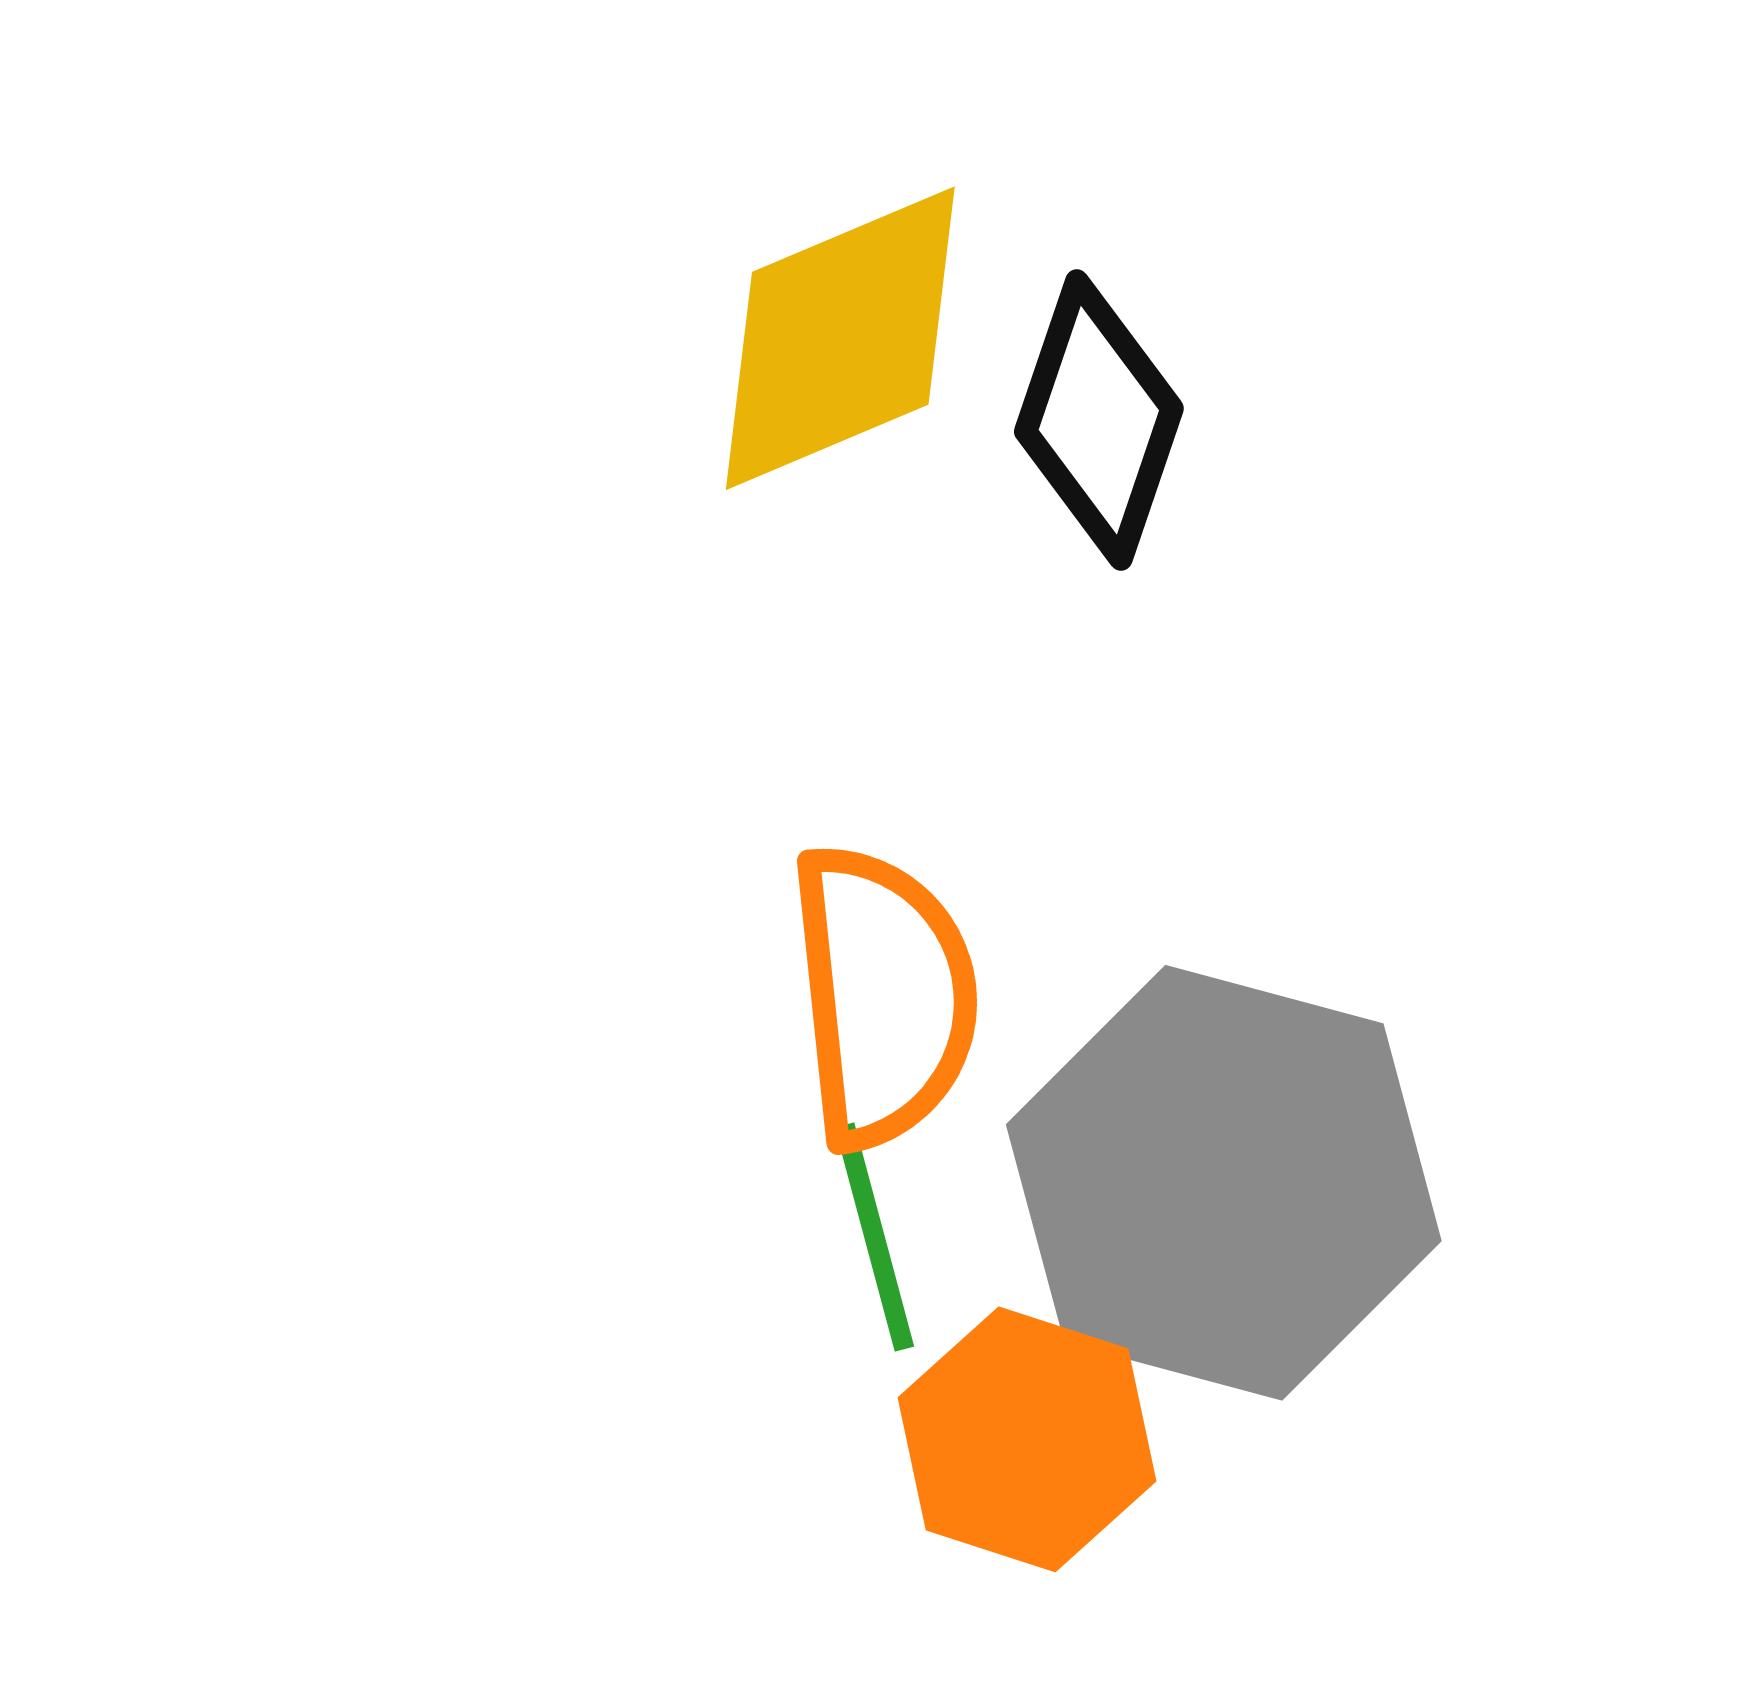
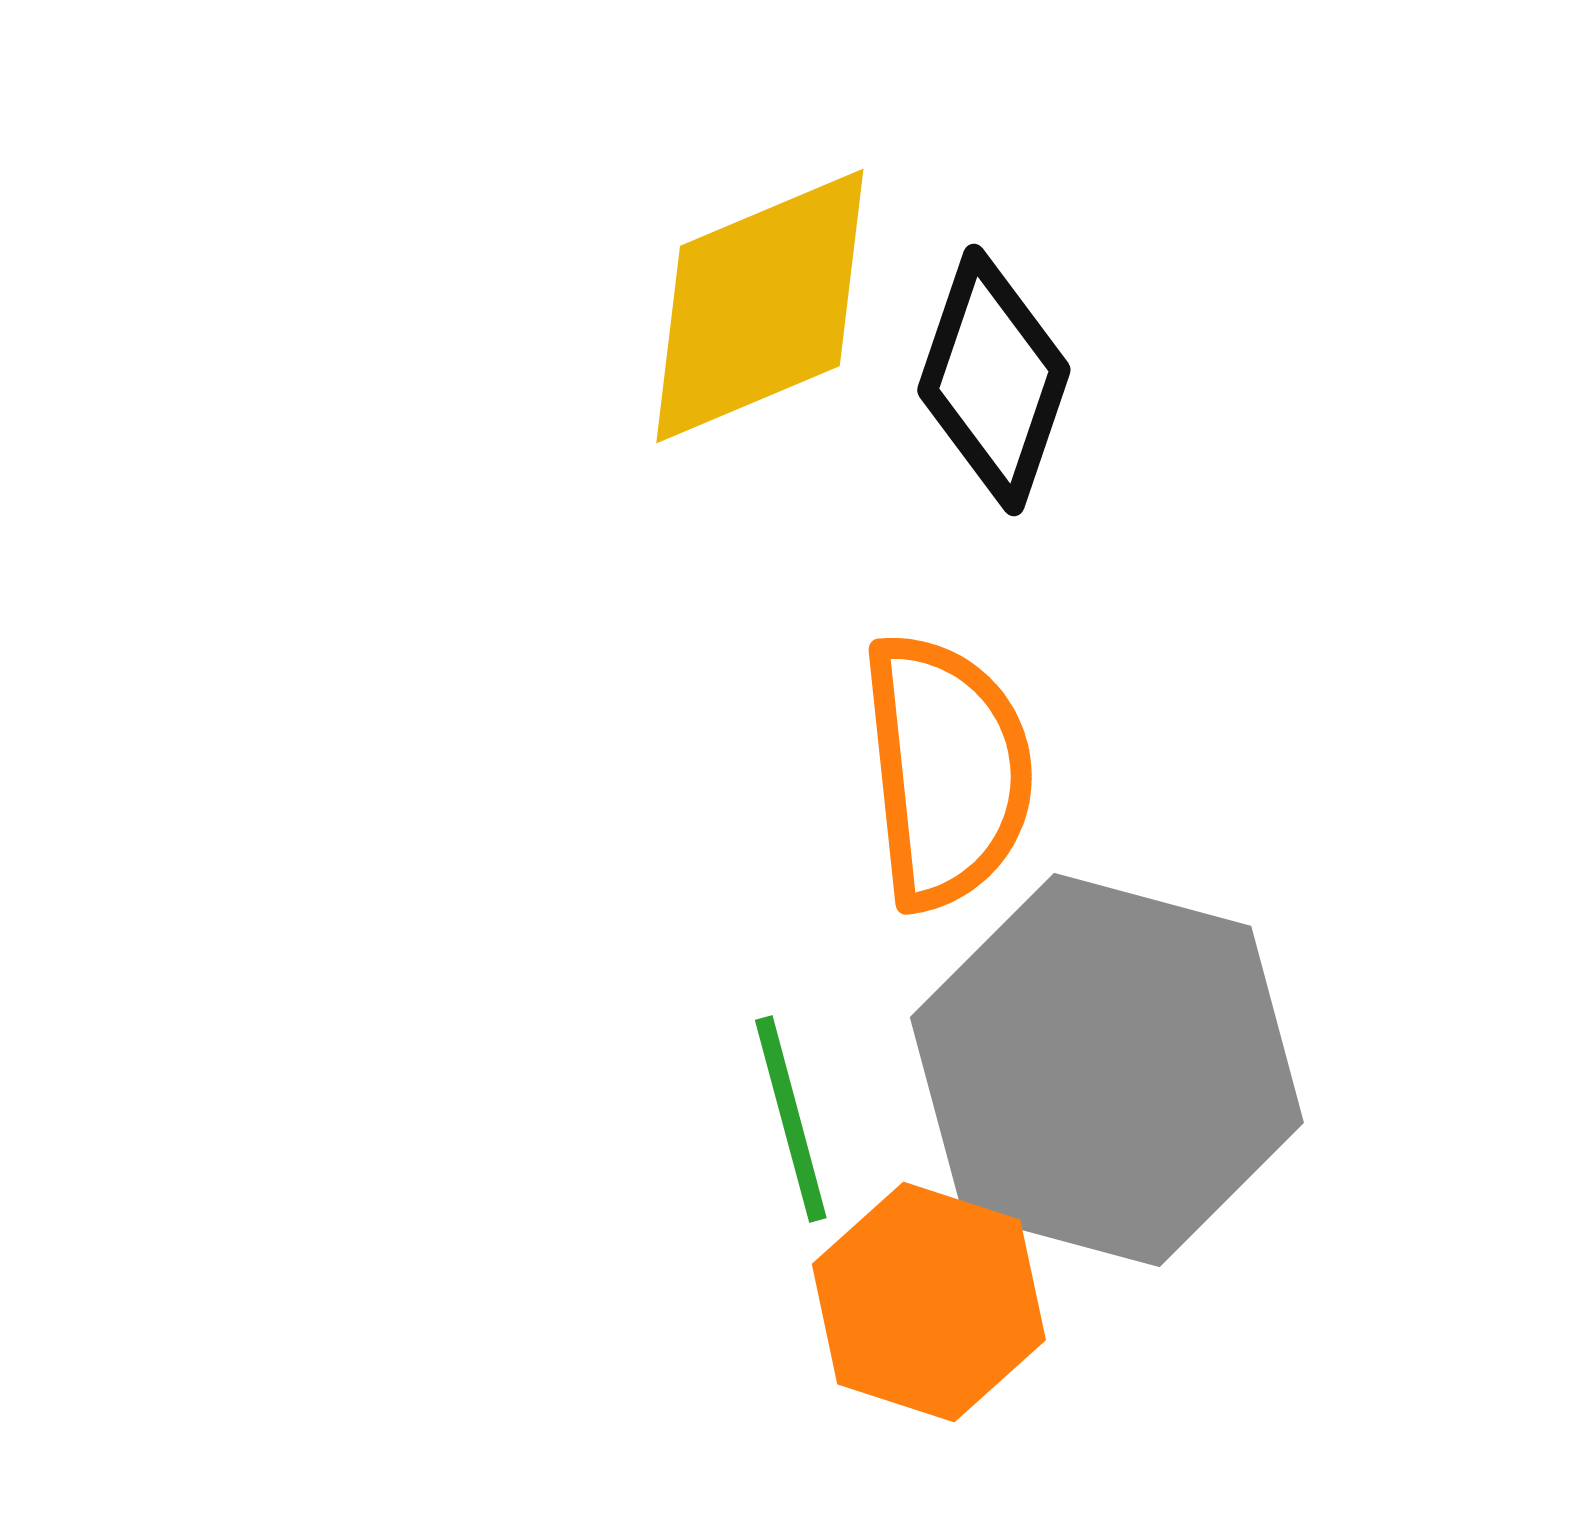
orange semicircle: (883, 996) -> (947, 771), moved

